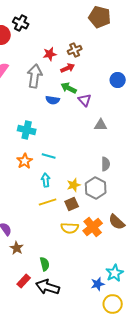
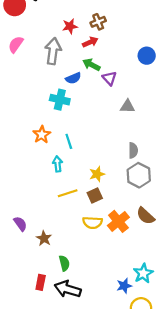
blue semicircle: (53, 100) -> (73, 78), turned -32
cyan cross: (27, 130) -> (60, 100), moved
cyan line: (49, 156) -> (69, 141), turned 56
orange star: (25, 161) -> (42, 135), moved
cyan arrow: (46, 180) -> (58, 164), moved
gray hexagon: (96, 188) -> (139, 175), moved
brown star: (17, 248) -> (44, 238), moved
red rectangle: (24, 281) -> (41, 282), turned -32

